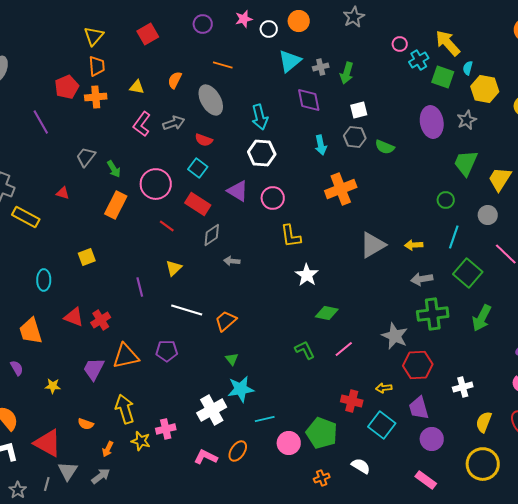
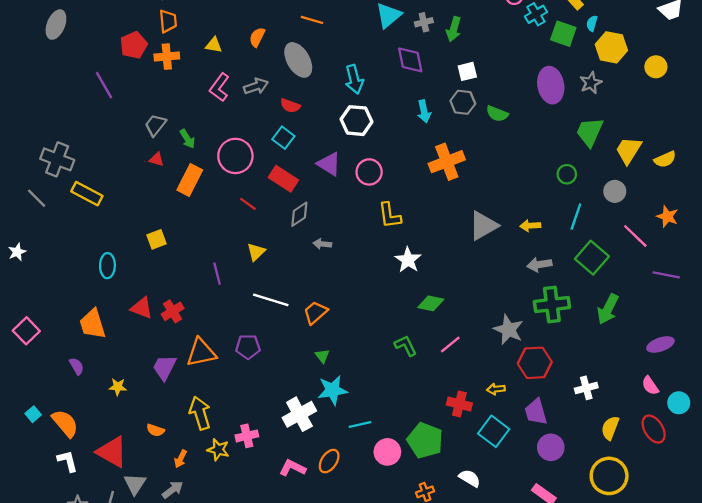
red triangle: (63, 193) -> (157, 159), moved

